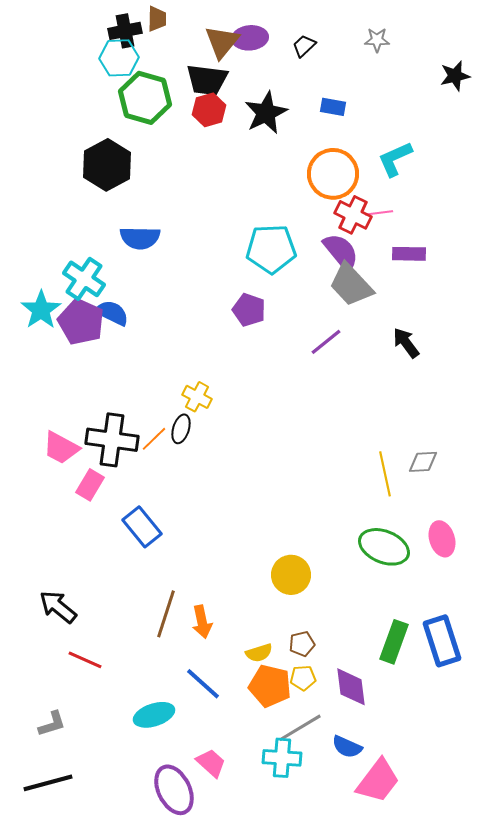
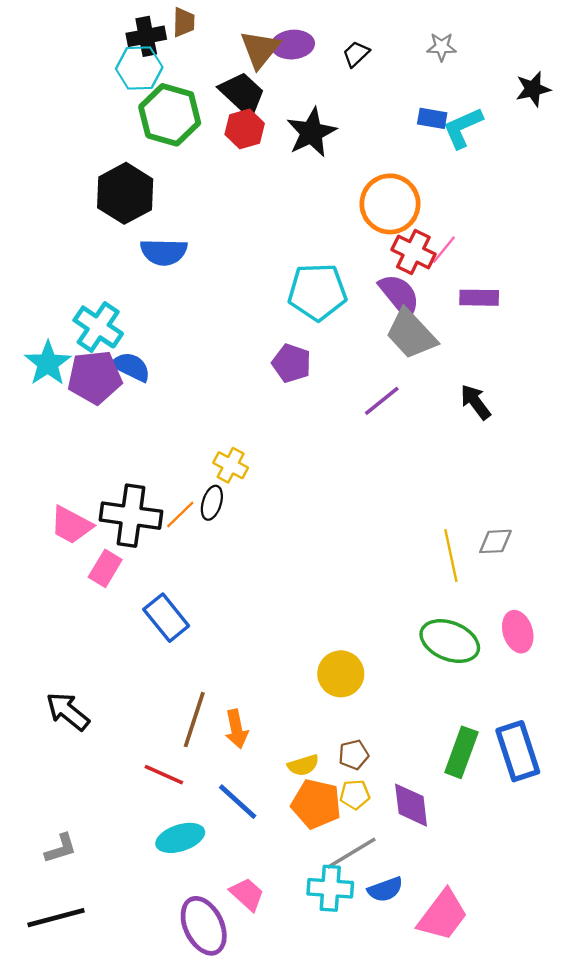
black trapezoid: (207, 80) -> (242, 94), turned -144
blue rectangle: (333, 107) -> (432, 118), moved
cyan L-shape: (395, 159) -> (463, 128), moved
pink line: (379, 213) -> (444, 250), turned -44
blue semicircle: (140, 238) -> (164, 252), moved
purple pentagon: (81, 322) -> (95, 377), turned -30
red line: (85, 660) -> (164, 775), moved
blue semicircle: (347, 747) -> (385, 889), moved, turned -44

